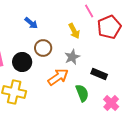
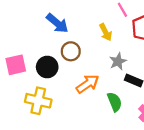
blue arrow: (31, 23) -> (57, 23), size x1.5
gray star: (72, 57) -> (118, 61), moved

